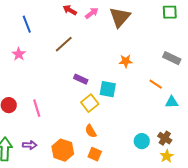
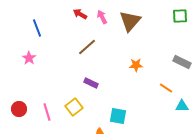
pink arrow: (92, 13) -> (102, 17), turned -80
brown line: (64, 44) -> (87, 47), moved
cyan square: (108, 89) -> (118, 116), moved
yellow square: (90, 103) -> (74, 107), moved

